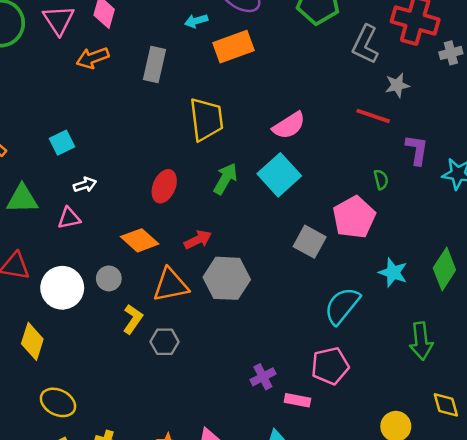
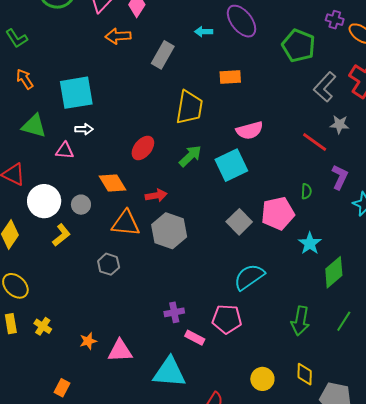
orange rectangle: (234, 47) -> (230, 77), moved, size x0.7
cyan square: (62, 143) -> (76, 93), size x1.8
cyan star: (393, 272) -> (310, 243), moved
yellow L-shape: (133, 319) -> (61, 235), moved

